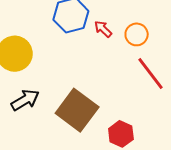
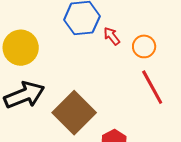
black arrow: (25, 100) -> (24, 95), size x1.4

